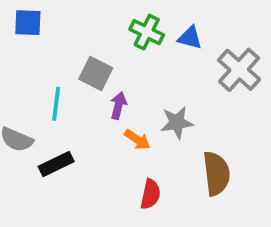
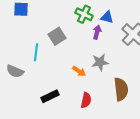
gray square: (96, 74) -> (57, 36), turned 30
purple arrow: (118, 106) -> (97, 32), moved
black rectangle: (56, 164) -> (50, 96), moved

